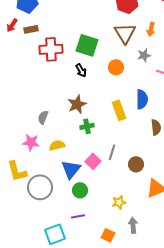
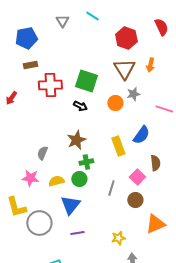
red arrow: (12, 25) -> (11, 98), moved
gray star: (144, 55) -> (133, 94), moved
black arrow: (81, 70) -> (80, 106), turned -32
blue semicircle: (142, 99) -> (141, 135), turned 36
pink square: (93, 161) -> (137, 177), moved
green circle: (80, 190) -> (79, 179), moved
purple line: (78, 216) -> (77, 233), moved

